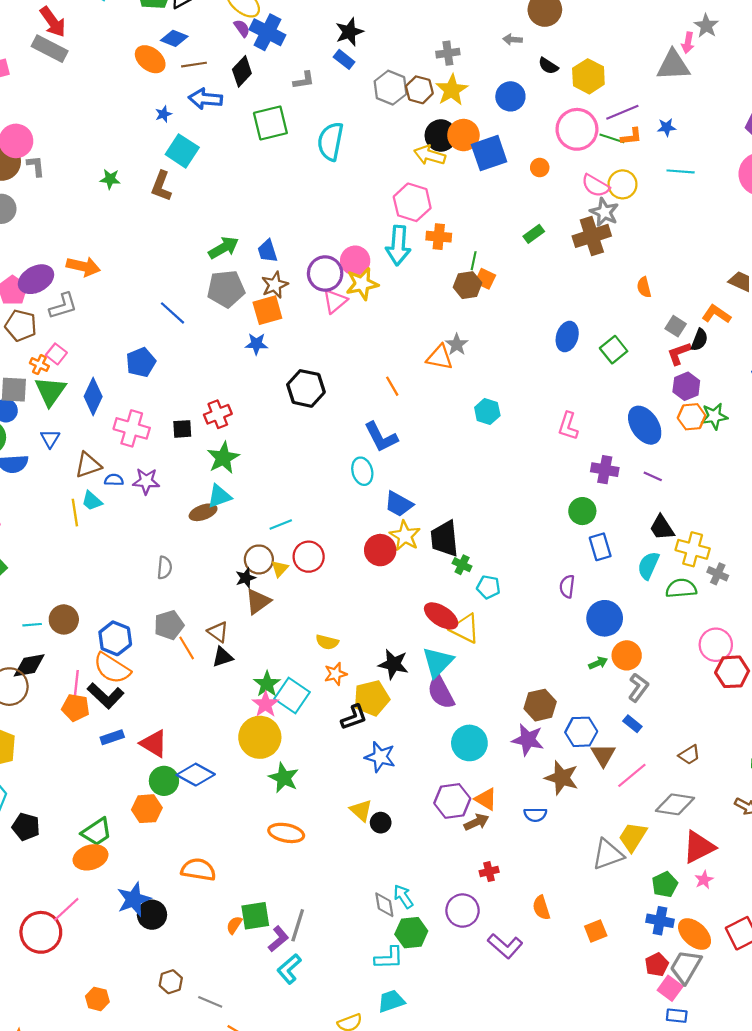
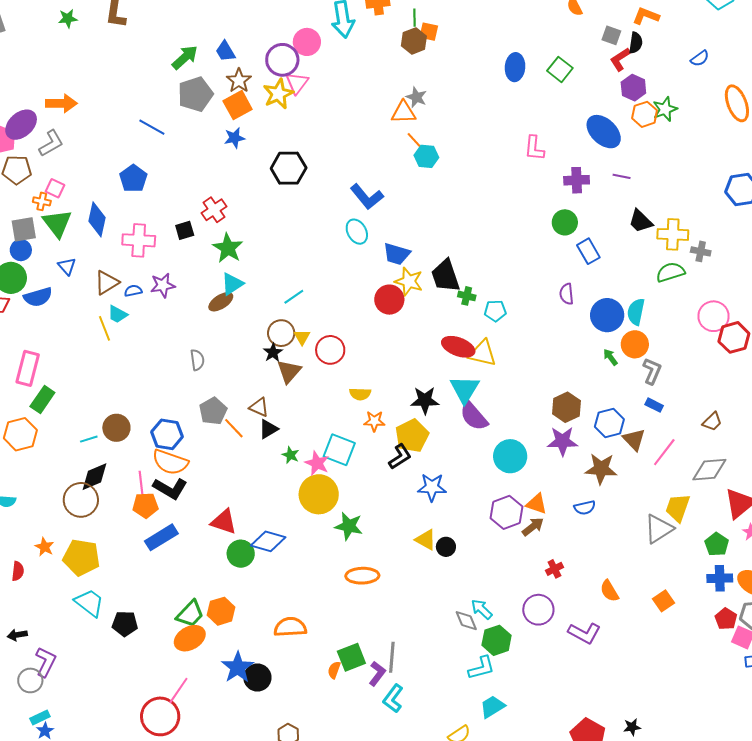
yellow star: (362, 284) -> (278, 94), moved
orange line: (392, 386) -> (415, 141), moved
cyan hexagon: (487, 411) -> (426, 156), moved
red circle: (309, 557) -> (330, 350), moved
cyan semicircle: (648, 565) -> (636, 312), moved
green arrow: (598, 663) -> (610, 357), turned -90
orange star: (336, 674) -> (374, 421), turned 30
green star: (267, 684) -> (291, 455), moved, size x0.7
blue rectangle: (112, 737) -> (161, 537), moved, size x1.5
orange hexagon: (147, 809) -> (221, 611), moved

